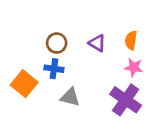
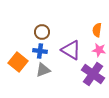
purple triangle: (97, 43) -> (71, 50), moved, size x1.5
gray triangle: (70, 97) -> (43, 70), moved, turned -35

